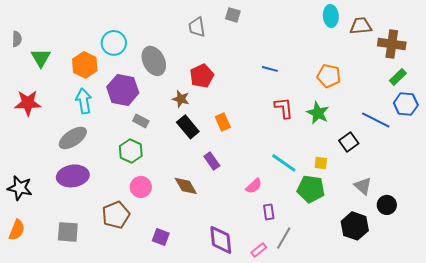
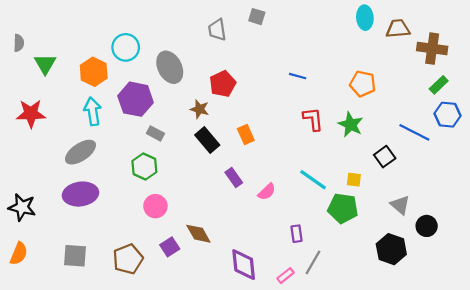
brown diamond: (186, 186) -> (198, 234), moved
pink semicircle: (254, 186) -> (267, 192), moved
brown pentagon: (116, 215) -> (128, 259), moved
purple square: (161, 237) -> (170, 247), moved, turned 36

